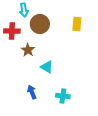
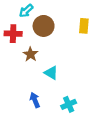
cyan arrow: (24, 10) -> (26, 11), turned 56
cyan cross: (63, 96) -> (69, 104), turned -32

